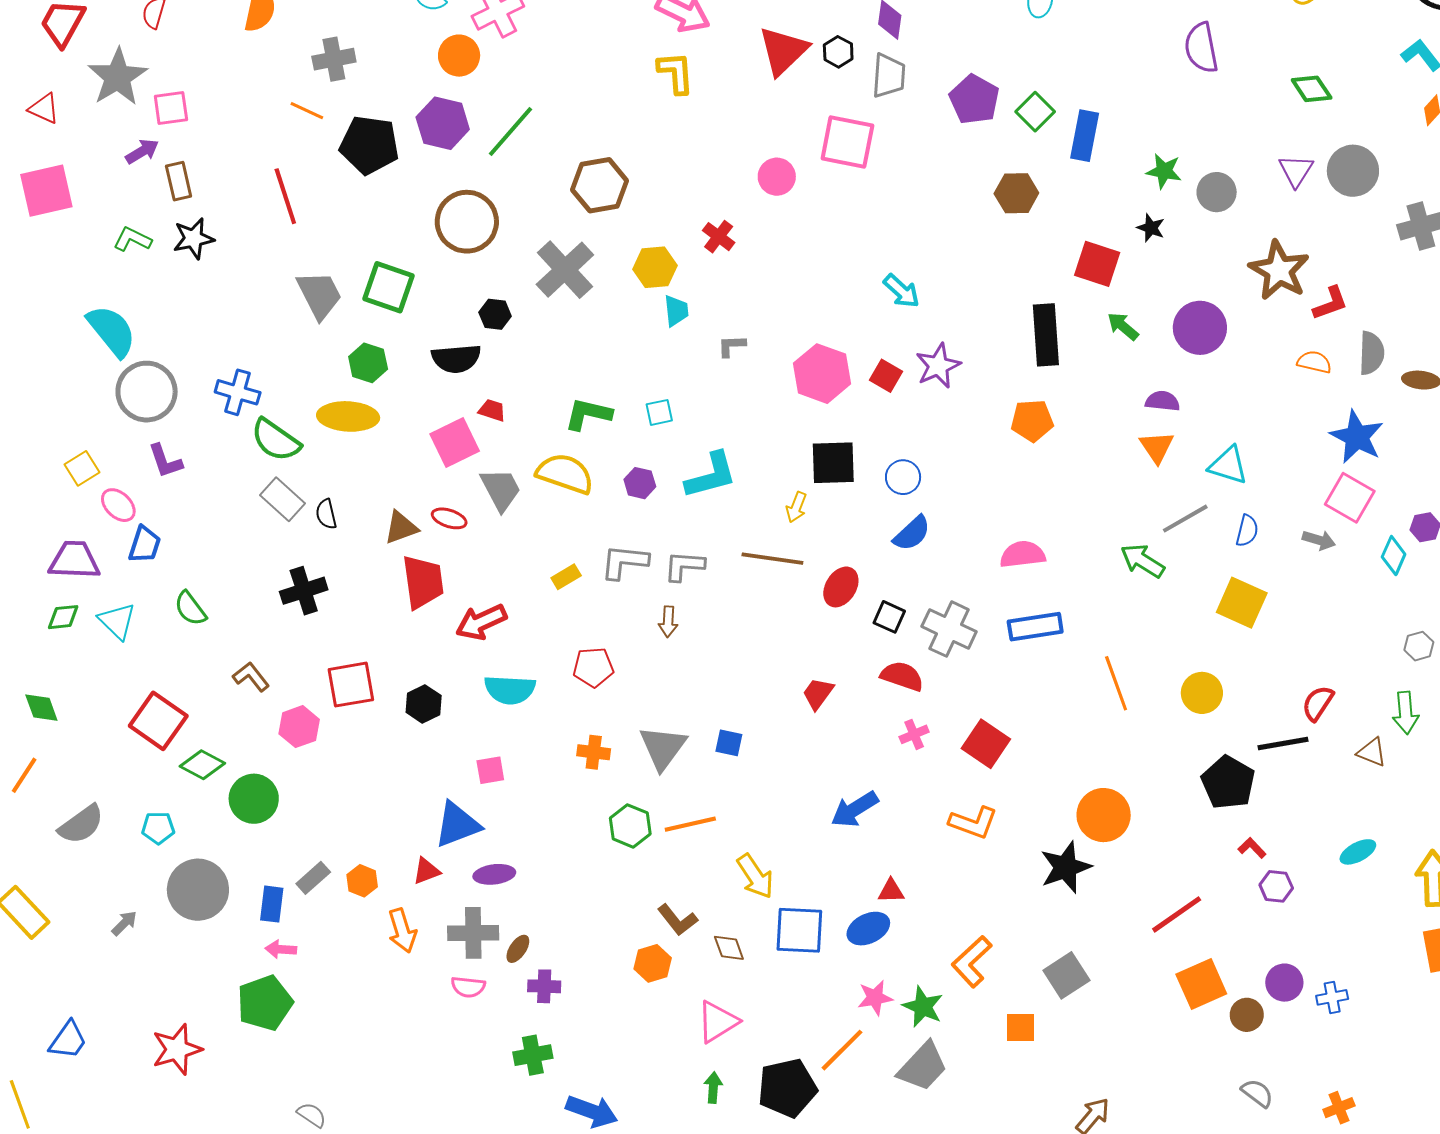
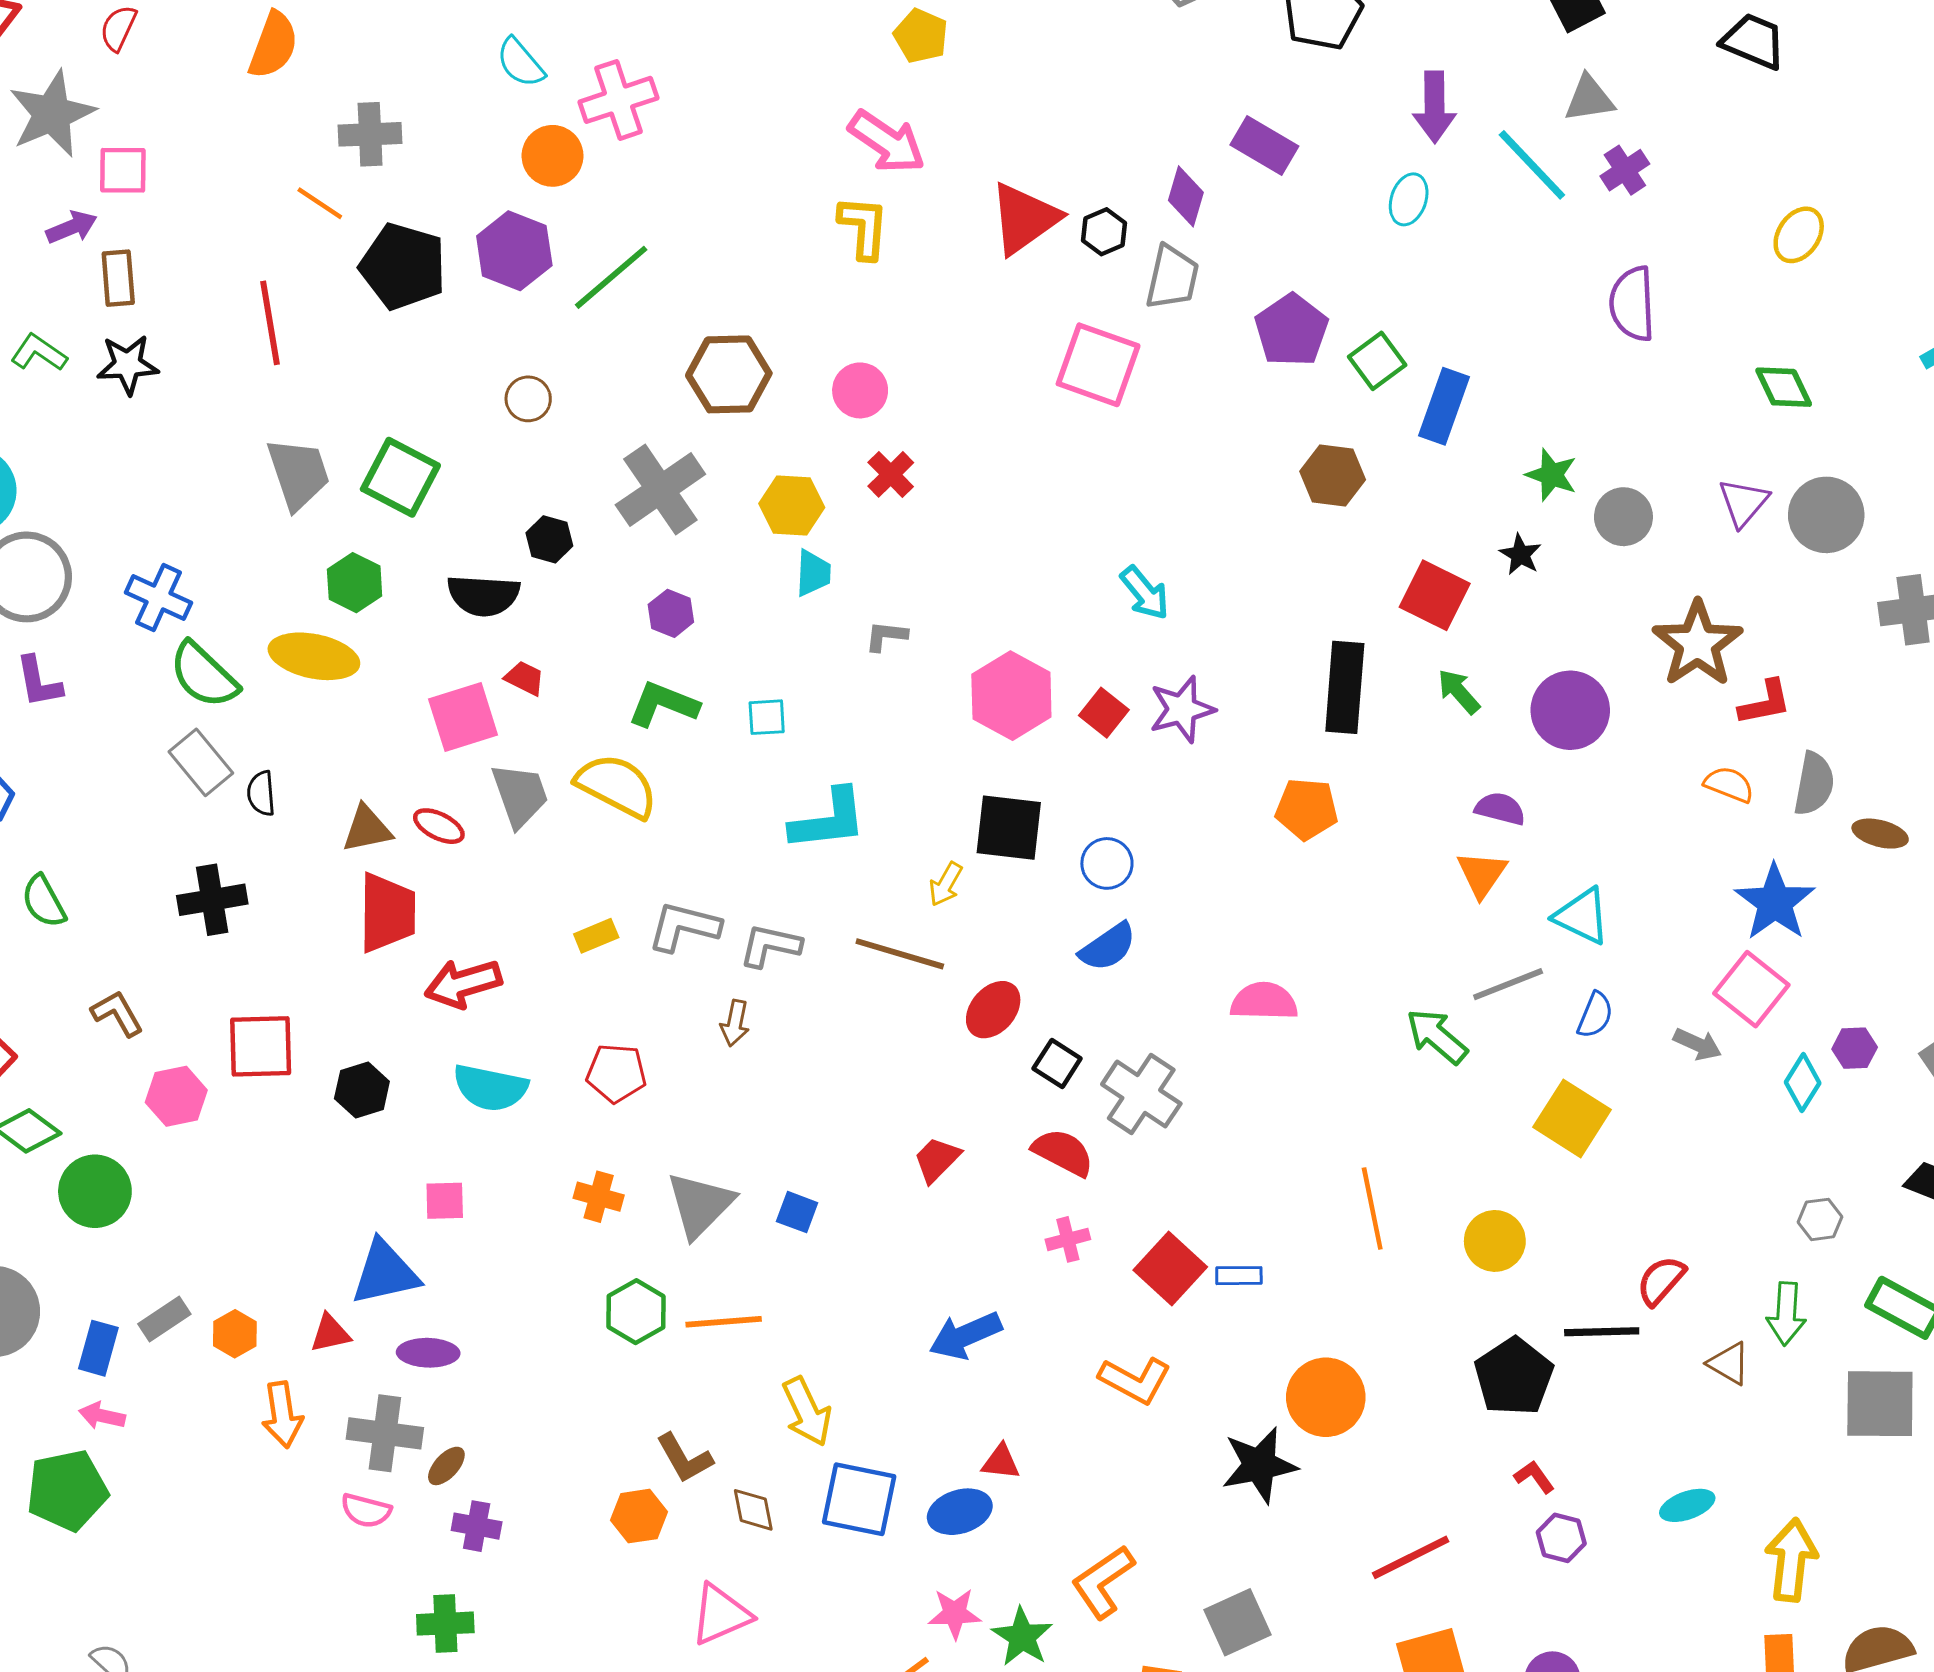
pink circle: (777, 177) -> (860, 390), moved
brown circle: (467, 222) -> (528, 399), size x0.5
purple hexagon: (640, 483) -> (671, 613), moved
blue rectangle: (1035, 627) -> (1239, 1276), moved, size x0.6

